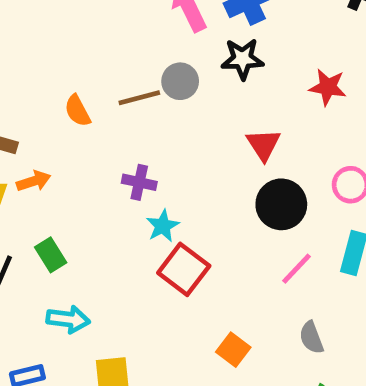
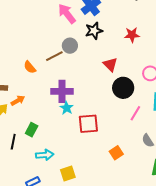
purple cross: (139, 182) -> (62, 91), size x1.5
cyan star: (163, 226) -> (67, 108), moved
green rectangle: (51, 255) -> (32, 130), turned 72
red square: (184, 269) -> (88, 124), turned -30
orange square: (233, 350) -> (116, 153), turned 32

